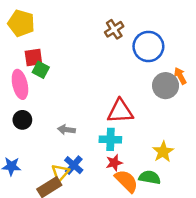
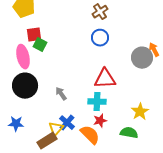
blue circle: (148, 46) -> (100, 38), moved, size x0.7
black circle: (22, 120) -> (25, 86), size x1.6
gray arrow: (66, 130) -> (61, 94), turned 48
orange semicircle: (126, 181) -> (90, 135), moved

